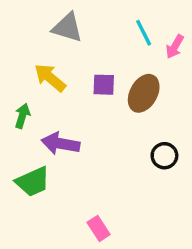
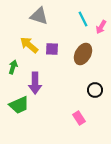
purple square: (104, 85) -> (52, 49), moved
purple arrow: (60, 144) -> (35, 83), turned -100
pink rectangle: (99, 228) -> (79, 118), moved

